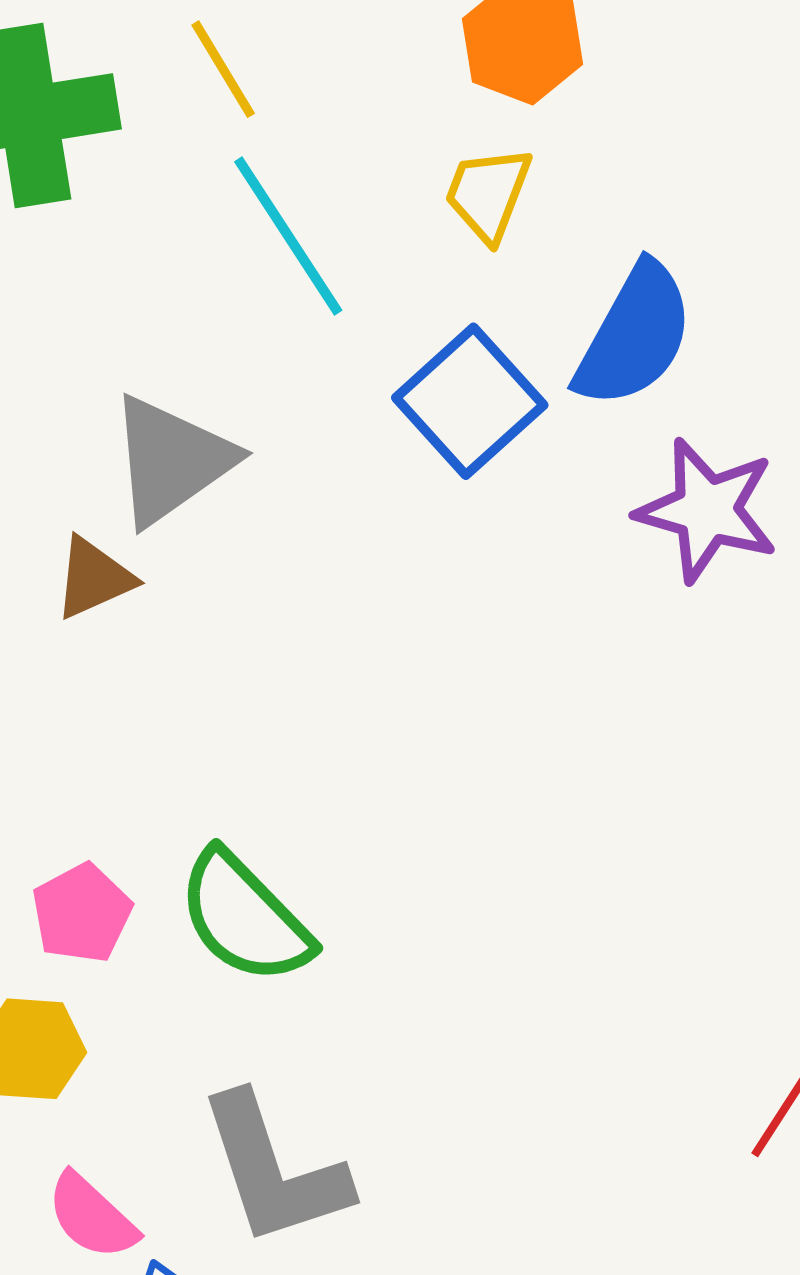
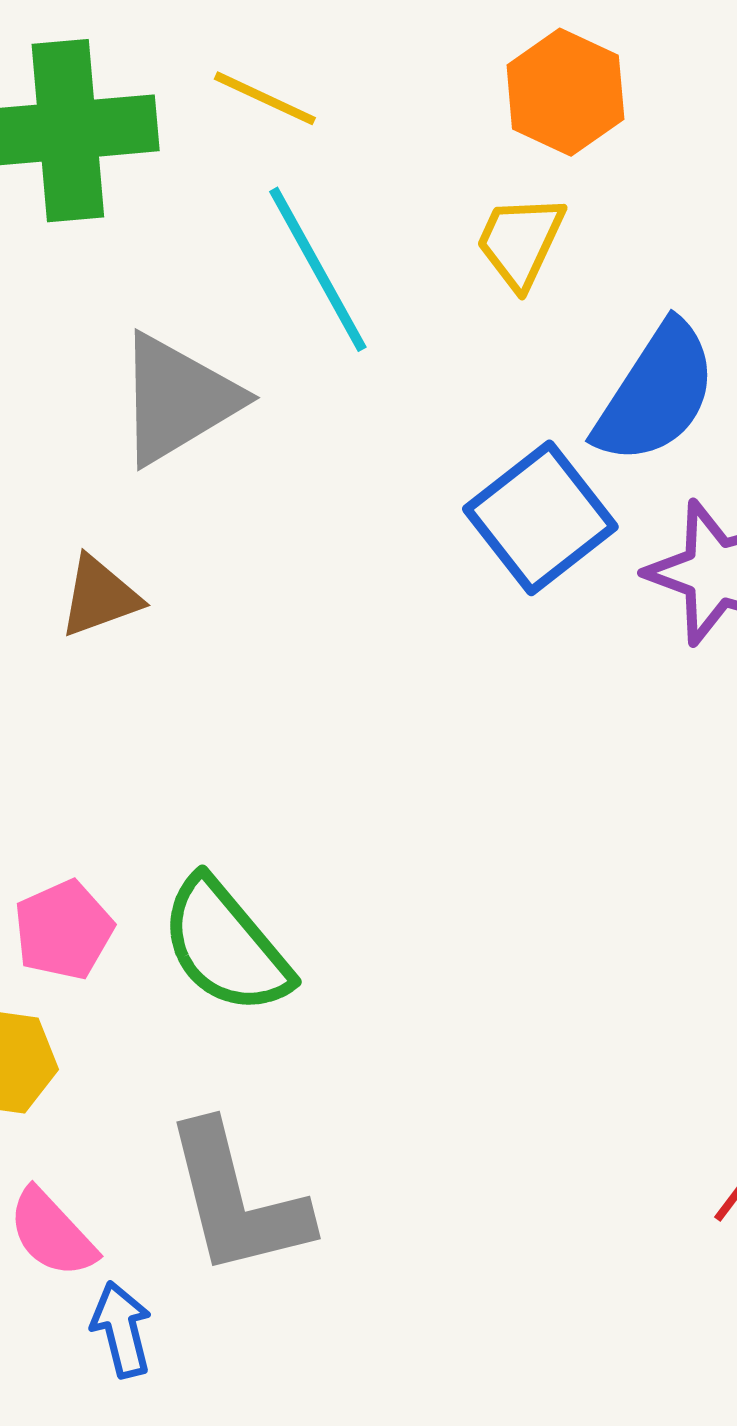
yellow line: (223, 69) -> (265, 98), turned -38
blue square: (470, 401) -> (540, 518), moved
gray triangle: (171, 460) -> (178, 399), moved

